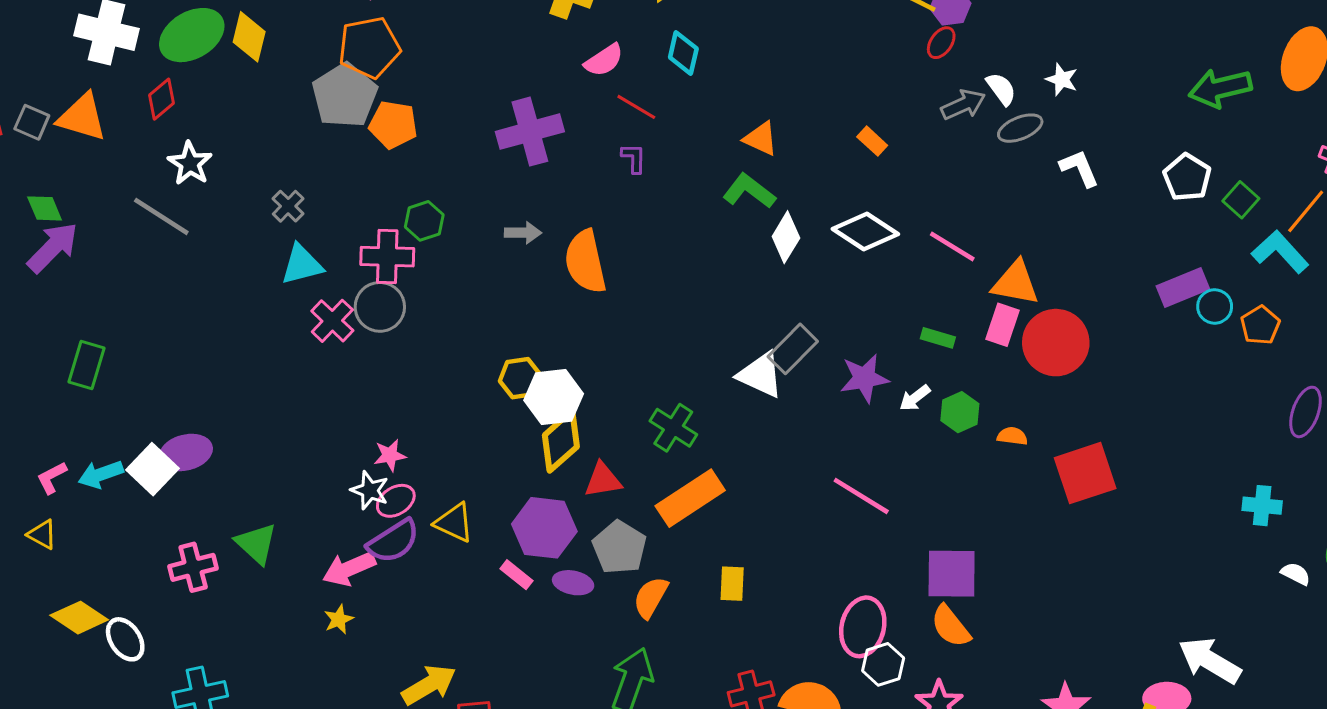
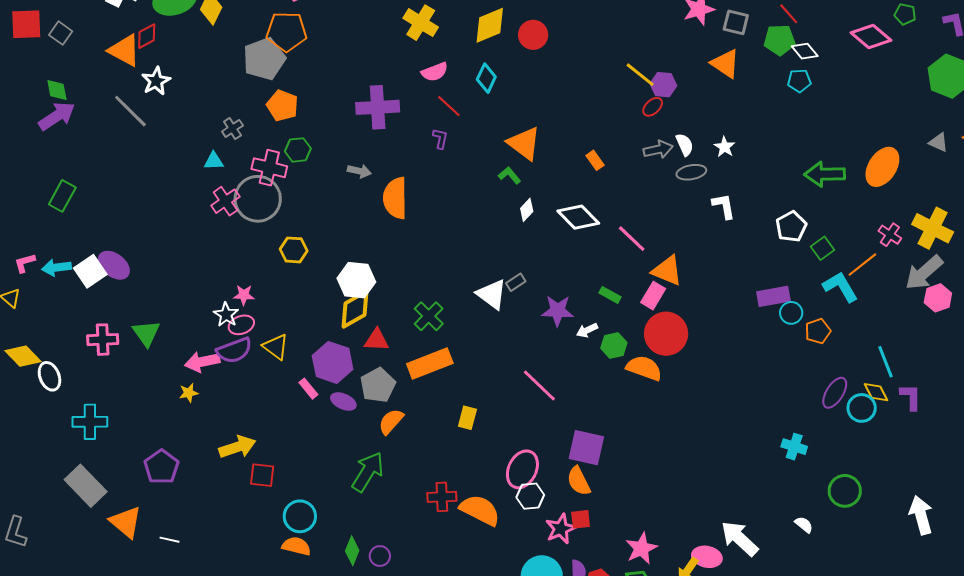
orange triangle: (82, 117) -> (124, 50), moved
orange pentagon: (393, 125) -> (282, 106), moved
orange triangle: (761, 139) -> (524, 143), size x1.5
green L-shape: (749, 191) -> (509, 175), size x0.7
gray cross: (288, 206) -> (232, 128), moved
white diamond: (786, 237) -> (527, 210), size x0.7
cyan triangle: (302, 265) -> (214, 161), size x0.7
gray circle: (380, 307) -> (258, 199), size x1.4
red circle: (1056, 343) -> (666, 334), moved
gray rectangle: (793, 349) -> (516, 282), size x0.6
yellow hexagon: (520, 378) -> (294, 250), moved
orange semicircle: (1012, 436) -> (644, 368), size x1.8
purple ellipse: (186, 452) -> (114, 265), turned 40
red square: (1085, 473) -> (581, 519), moved, size x0.5
white semicircle: (1296, 574) -> (804, 525), moved
yellow rectangle: (732, 584) -> (467, 418), moved

